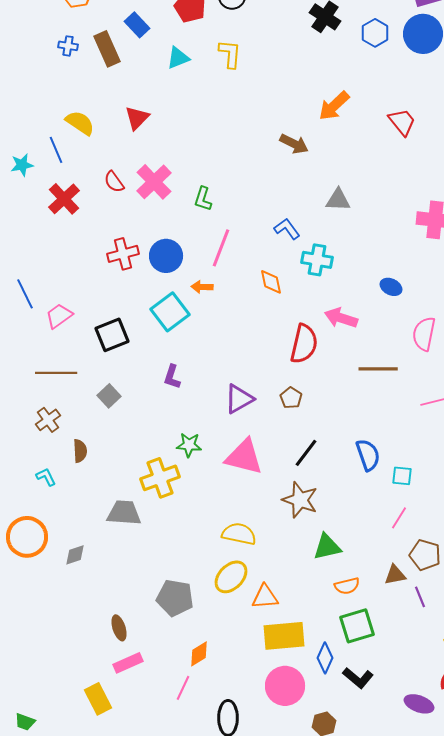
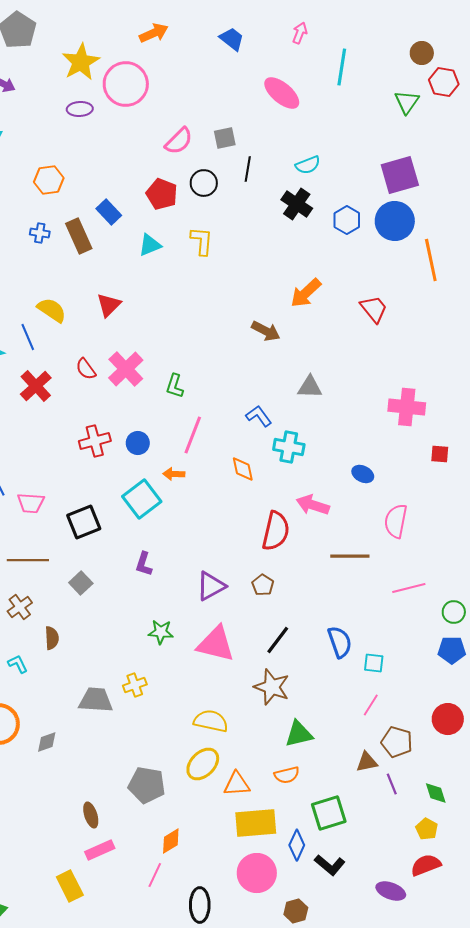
blue circle: (166, 256) -> (138, 443), size x0.7
pink trapezoid: (59, 316) -> (31, 503), turned -140
yellow cross: (160, 478) -> (135, 685), moved, size x0.6
orange semicircle: (347, 586) -> (287, 775), moved

